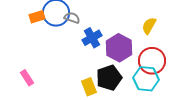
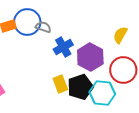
cyan hexagon: (146, 79) -> (102, 93), moved
yellow rectangle: (89, 87) -> (60, 84), moved

